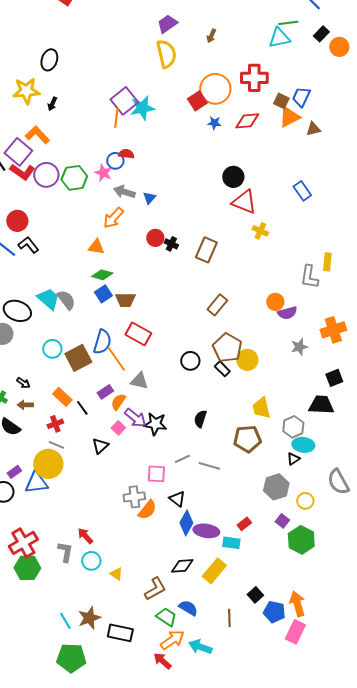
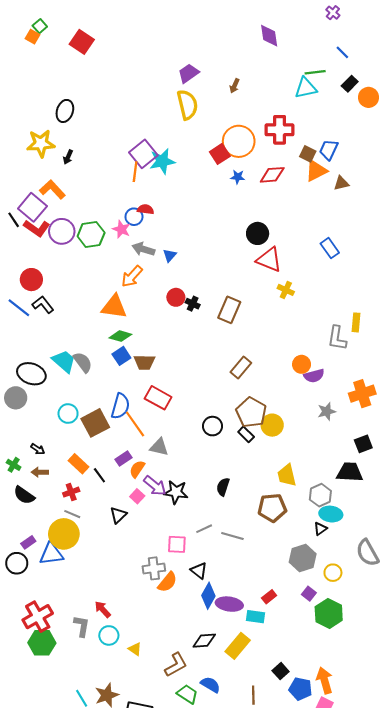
orange triangle: (96, 247) -> (114, 307), size x1.5

